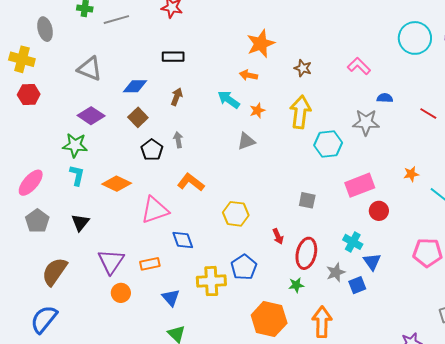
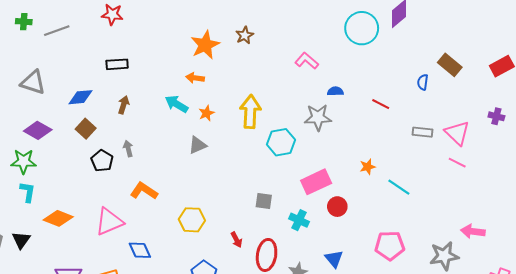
brown star: (303, 68) -> (245, 35), moved, turned 30
orange diamond: (117, 184) -> (58, 218), moved
black triangle: (80, 222) -> (21, 240), moved
cyan cross: (353, 242) -> (299, 220), moved

